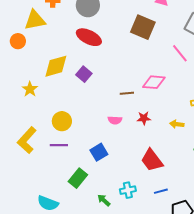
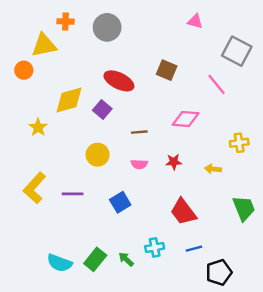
brown square: (143, 27) -> (167, 70), moved, size x0.7
red ellipse: (89, 37) -> (119, 81), moved
brown line: (127, 93) -> (139, 132), moved
yellow circle: (62, 121) -> (98, 155), moved
green rectangle: (78, 178) -> (95, 259), moved

